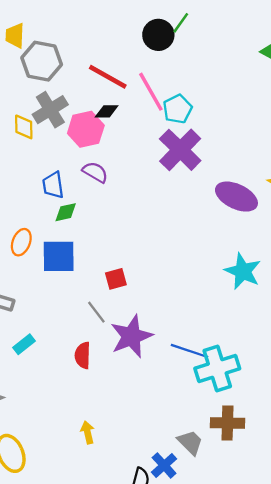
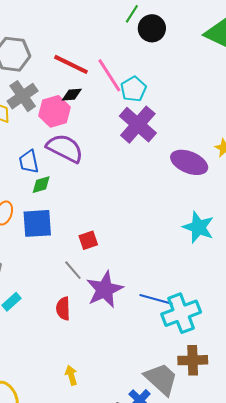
black circle: (158, 35) -> (152, 28), moved
purple semicircle: (95, 172) -> (65, 148), size x1.6
gray trapezoid: (190, 442) -> (161, 379), size x1.5

